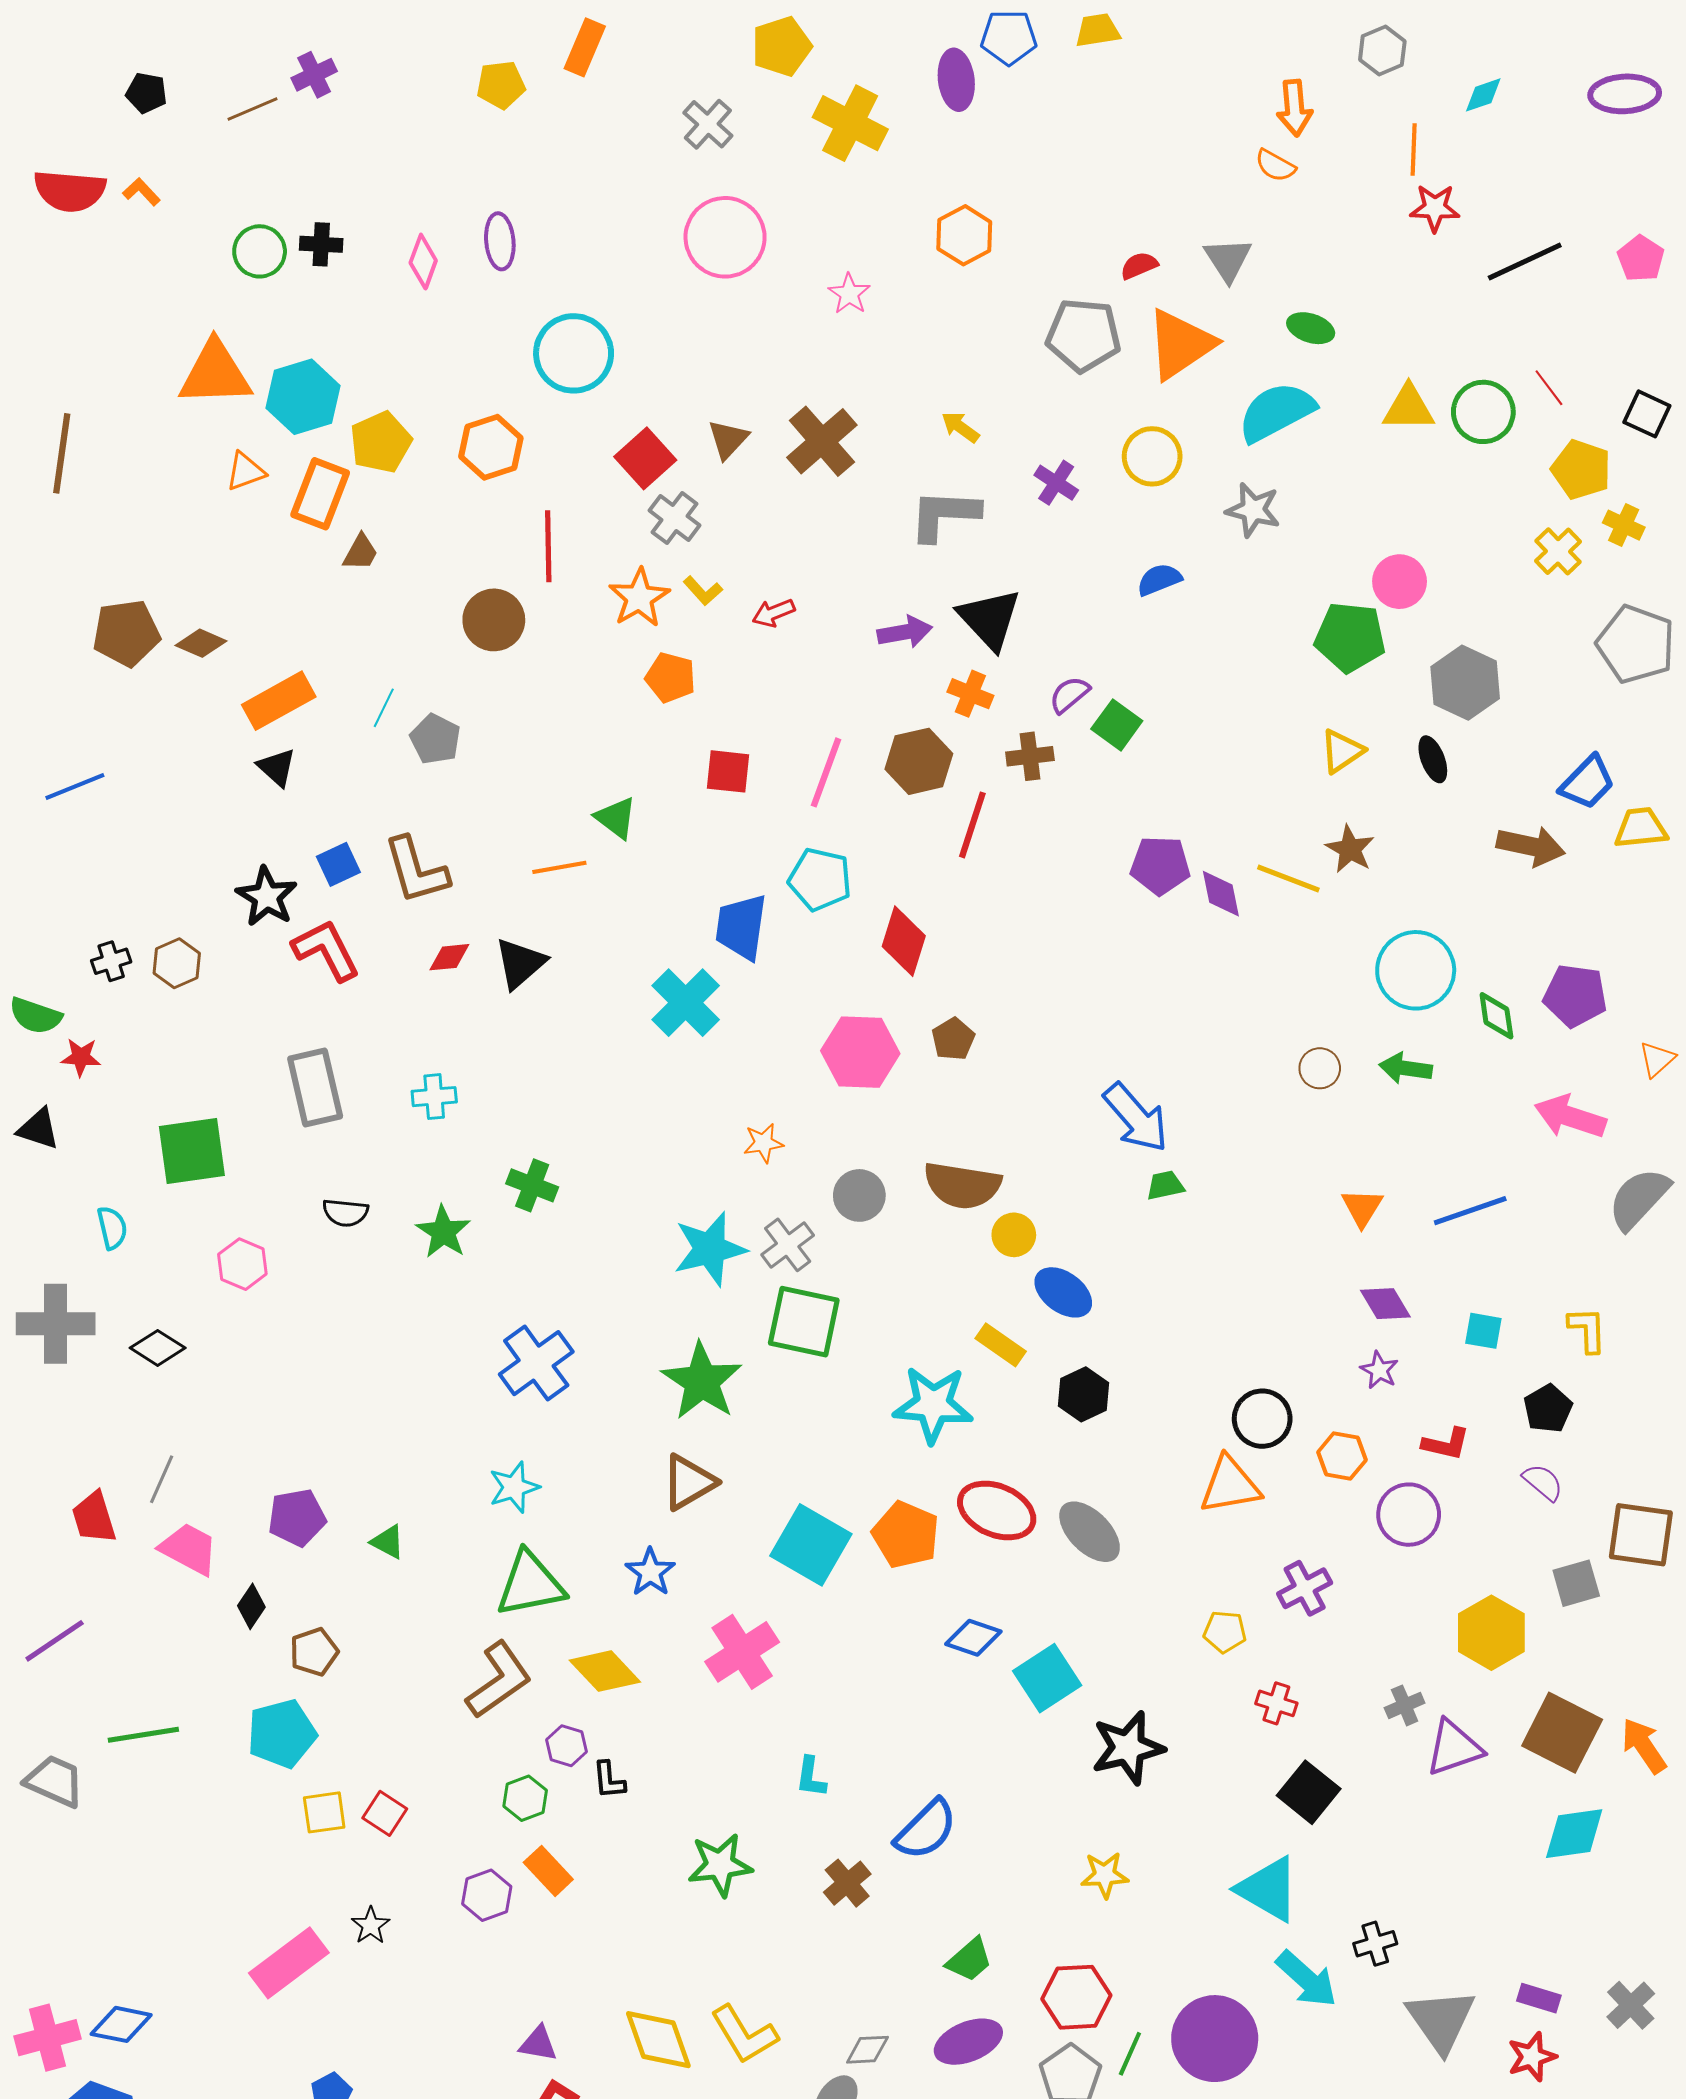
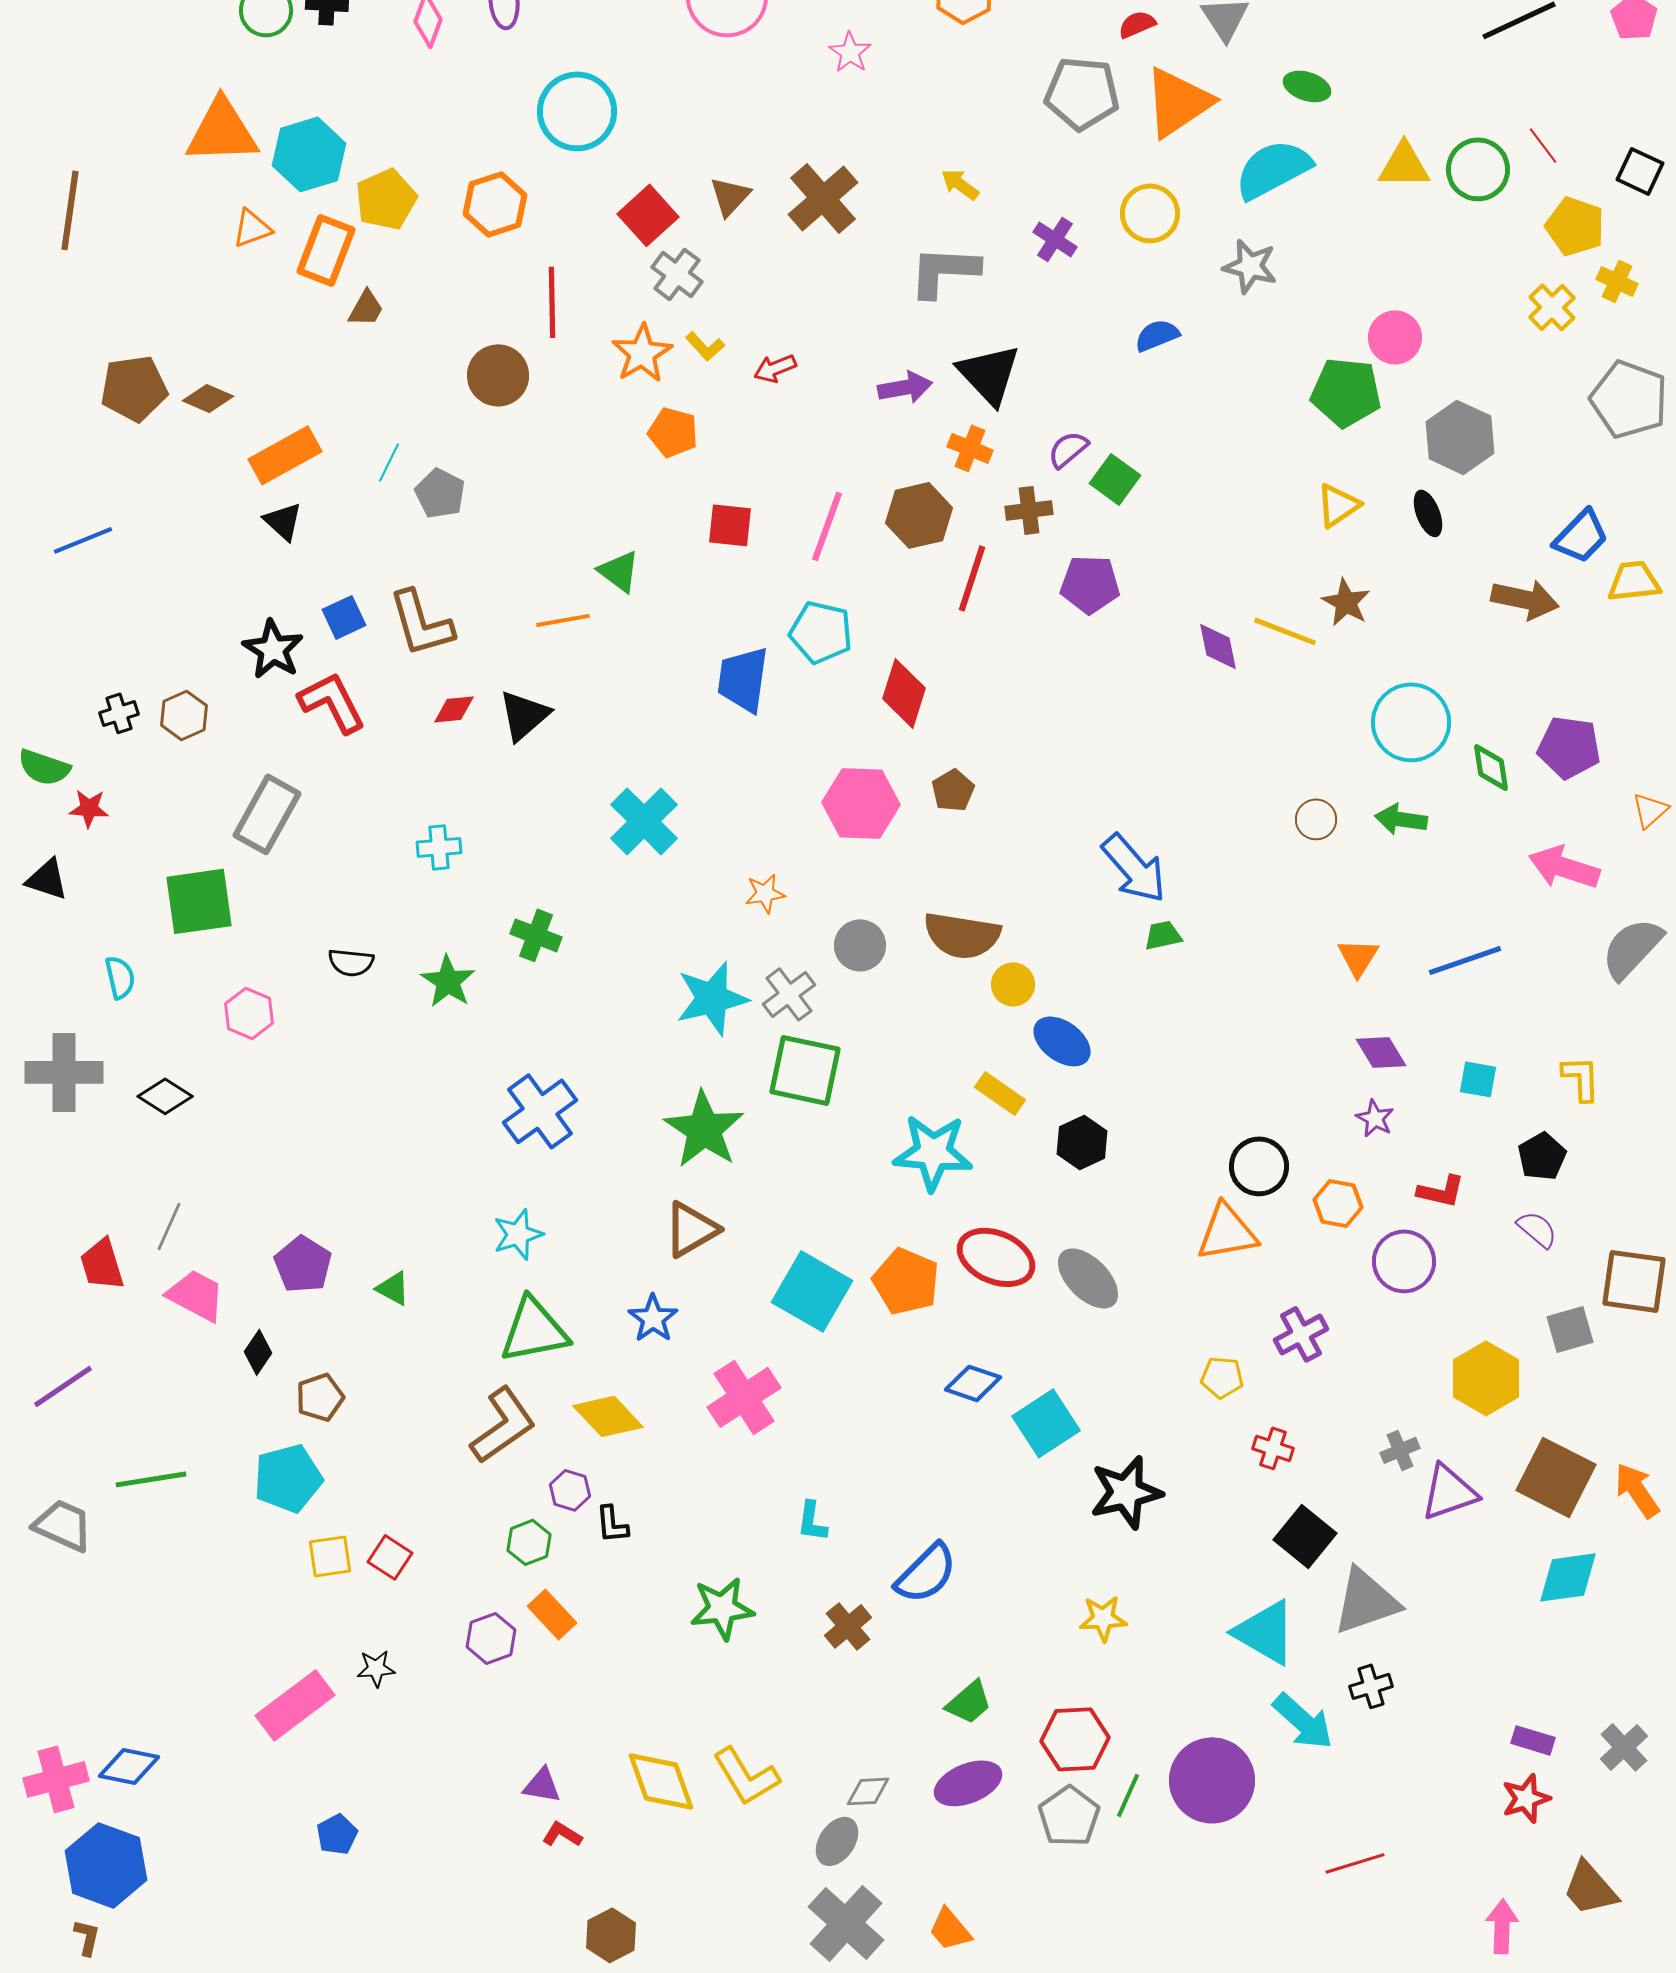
purple pentagon: (1160, 865) -> (1090, 584), moved
cyan cross: (686, 1003) -> (644, 821), moved
gray rectangle: (315, 1087) -> (267, 814), moved, turned 42
purple pentagon: (297, 1518) -> (303, 1264), turned -30
black star: (371, 1925) -> (376, 1668), turned 30
gray triangle: (1441, 2020) -> (1366, 1601), moved, turned 46

